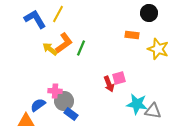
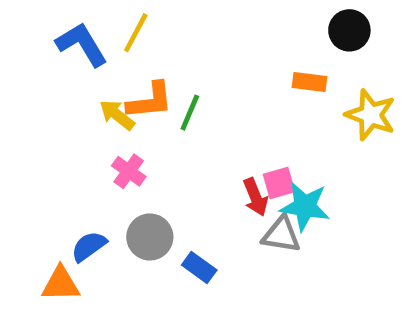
orange L-shape: (64, 43) -> (150, 101), turned 30
pink cross: (55, 91) -> (129, 171), moved, turned 32
cyan star: (137, 104) -> (305, 206), moved
gray triangle: (153, 111) -> (281, 235), moved
blue rectangle: (71, 114) -> (199, 267), moved

